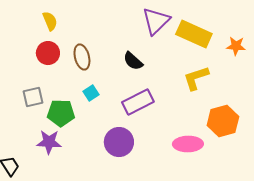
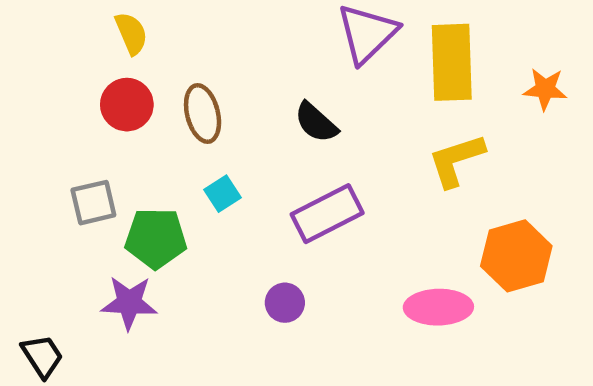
yellow rectangle: (194, 34) -> (452, 62), turned 64
purple circle: (119, 142) -> (285, 303), size x0.6

